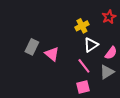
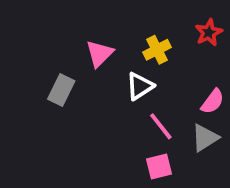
white triangle: (91, 45) -> (140, 86), moved
pink triangle: (52, 54) -> (100, 54), moved, turned 35

